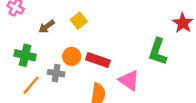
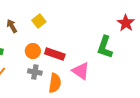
brown arrow: (47, 27) -> (12, 26), turned 96
gray cross: (56, 73) -> (35, 72), moved

